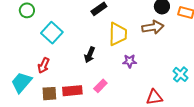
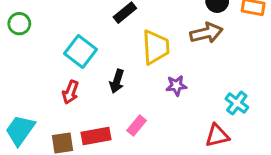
cyan square: (52, 33) -> (81, 51), moved
red arrow: (44, 65) -> (70, 92), moved
cyan cross: (180, 74) -> (237, 103), moved

